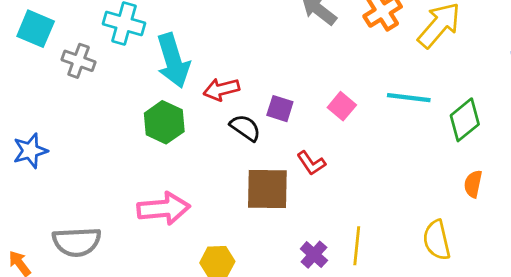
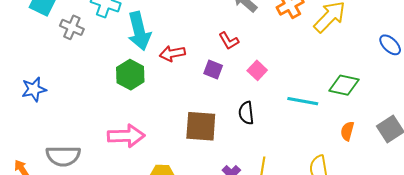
cyan line: (409, 98) -> (303, 101), moved
green diamond: (465, 120) -> (344, 85), turned 48
black semicircle: (245, 128) -> (246, 113), moved, turned -135
red L-shape: (311, 163) -> (229, 41), moved

